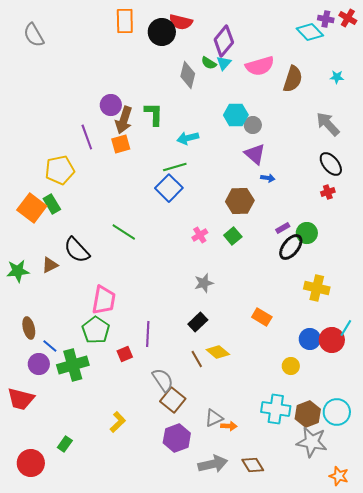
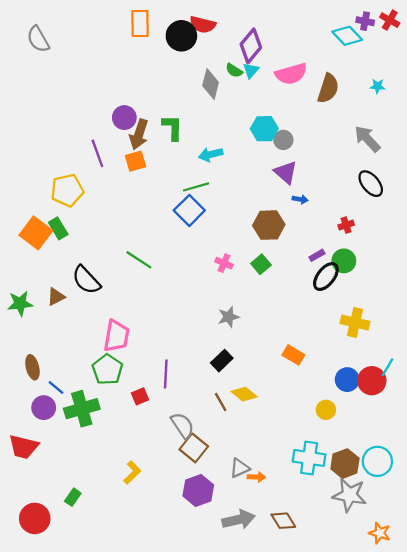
red cross: (328, 192) -> (346, 225), moved
pink cross: (200, 235) -> (224, 263), turned -35

